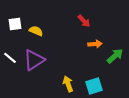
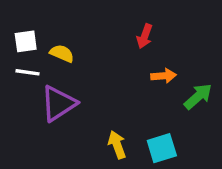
red arrow: (84, 21) -> (145, 36), turned 64
white line: (10, 58) -> (27, 72), moved, turned -32

